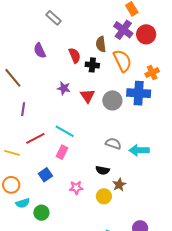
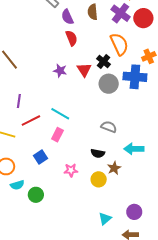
brown semicircle: (101, 44) -> (93, 12), moved
purple semicircle: (40, 51) -> (67, 17), moved
black cross: (92, 65) -> (104, 61), moved, turned 32
red triangle: (88, 96) -> (84, 70), moved
purple line: (23, 109) -> (19, 101), moved
cyan arrow: (139, 150) -> (134, 149), moved

